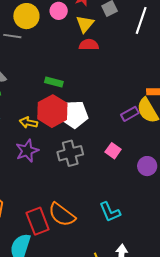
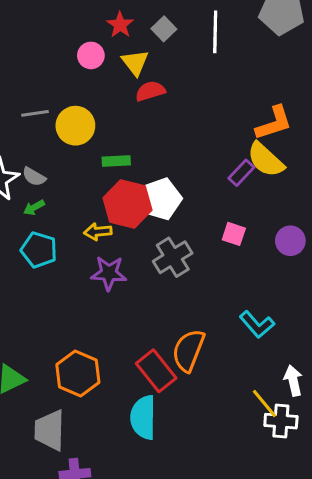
yellow circle: (26, 16) -> (75, 126), moved
purple star: (27, 151) -> (109, 273), turned -30
orange semicircle: (62, 215) -> (188, 350), turned 92

